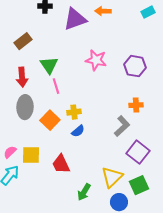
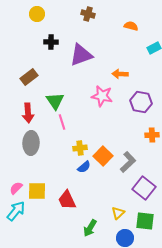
orange arrow: (103, 11) -> (120, 74), moved
orange cross: (136, 105) -> (152, 135), moved
orange square: (50, 120) -> (103, 156), moved
yellow triangle: (112, 177) -> (118, 213), size x0.6
green square: (139, 185) -> (145, 221), turned 30

